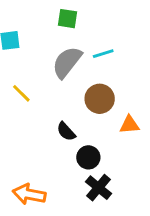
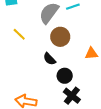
brown circle: (100, 99) -> (60, 37), moved

